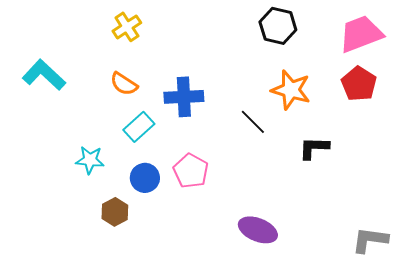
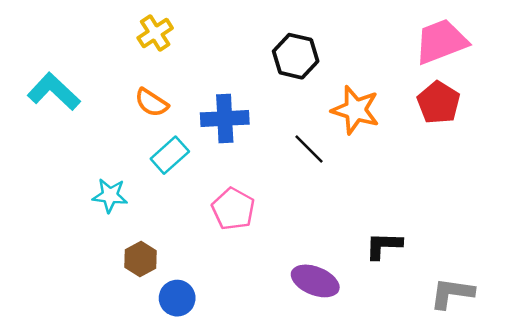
black hexagon: (278, 26) -> (296, 56), moved
black L-shape: (314, 148) -> (384, 246), moved
blue circle: (145, 178) -> (177, 298), moved

